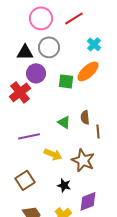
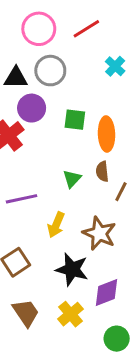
orange ellipse: (88, 71) -> (107, 134), moved, turned -50
green triangle: (64, 122) -> (72, 179), turned 40
brown line: (98, 131) -> (121, 192), turned 32
yellow arrow: (53, 154) -> (56, 225), turned 90
black star: (64, 185) -> (72, 269), size x1.6

